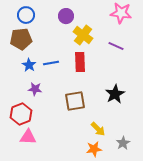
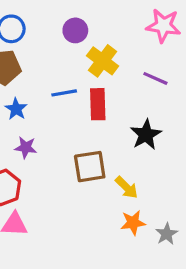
blue line: (51, 63) -> (64, 93), moved
black star: (115, 94) -> (146, 135), moved
yellow arrow: (98, 129) -> (127, 187), moved
orange star: (94, 149) -> (133, 223), moved

